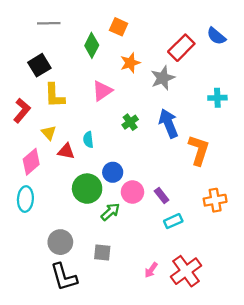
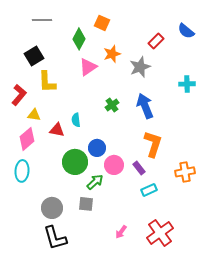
red rectangle: (181, 48) -> (156, 41), size x0.7
pink triangle: (102, 91) -> (88, 67), moved
yellow triangle: (49, 133) -> (34, 115), moved, turned -40
orange L-shape: (199, 150) -> (153, 144), moved
gray square: (102, 253) -> (86, 204), moved
pink arrow: (151, 270) -> (121, 232), moved

